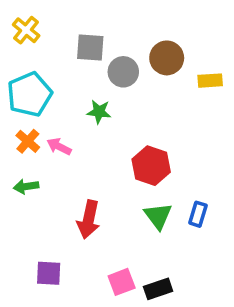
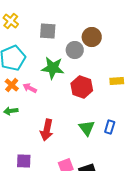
gray circle: (123, 72) -> (75, 50), moved
yellow rectangle: (210, 81) -> (117, 81), moved
green star: (99, 112) -> (53, 68), size x1.6
red hexagon: (151, 166) -> (82, 87), moved

